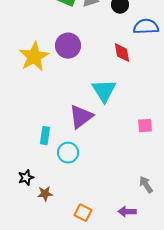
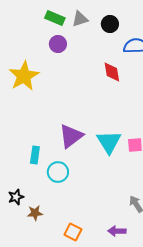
purple circle: (68, 46) -> (58, 44), moved, size x0.7
cyan triangle: (104, 91) -> (109, 142), moved

